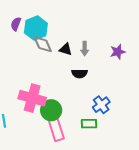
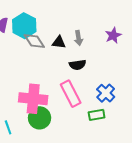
green circle: (51, 110) -> (40, 118), moved
pink rectangle: (56, 128) -> (71, 94), moved

